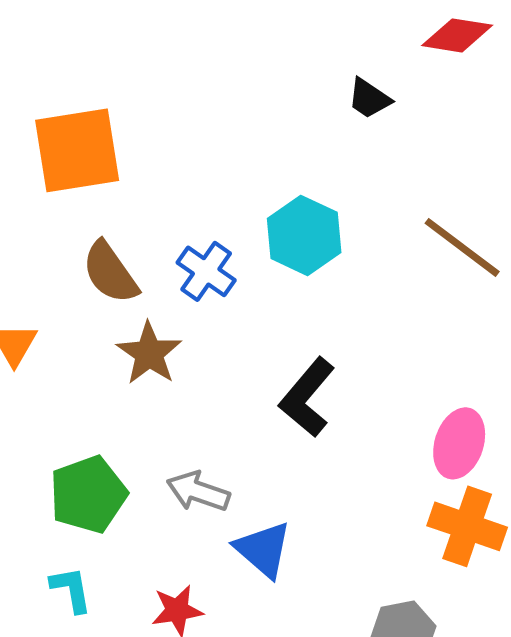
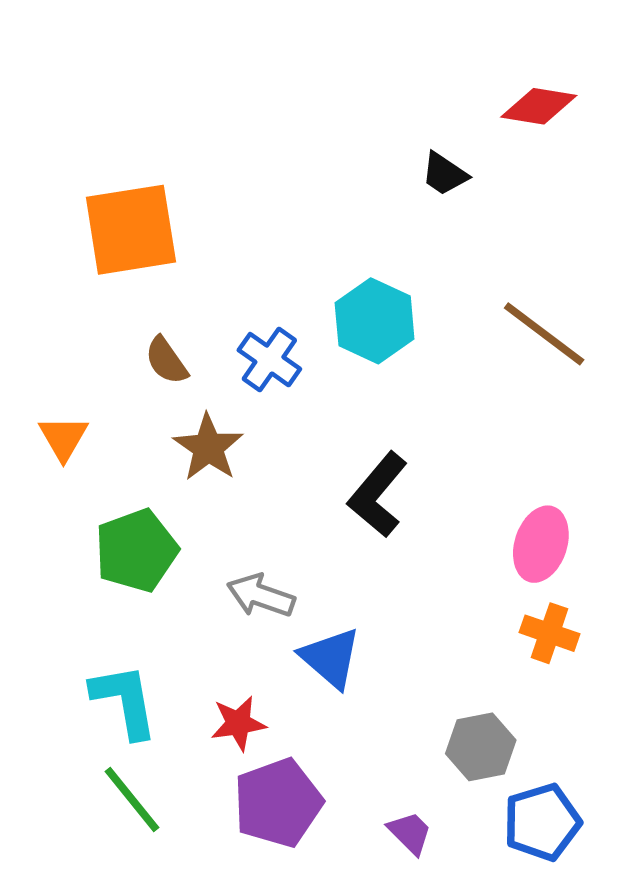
brown semicircle: (110, 272) -> (166, 361), size x0.7
green pentagon: (88, 494) -> (136, 551), moved
orange cross: (467, 526) -> (549, 633), size x0.7
cyan L-shape: (71, 589) -> (124, 701), size x1.5

